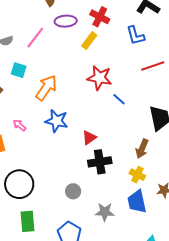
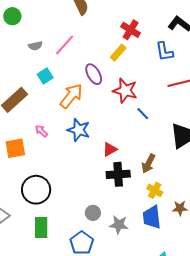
purple ellipse: (66, 21) -> (94, 74), moved, turned 60
cyan square: (19, 70) -> (45, 76), turned 35
brown arrow: (142, 149) -> (148, 164), moved
gray circle: (73, 191) -> (93, 213), moved

